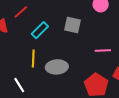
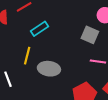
gray square: (72, 25) -> (90, 35), moved

